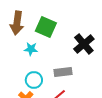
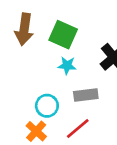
cyan star: (31, 49) -> (67, 65), moved

